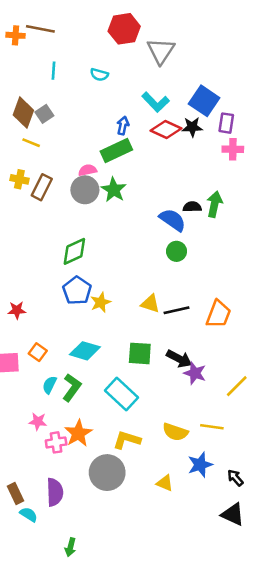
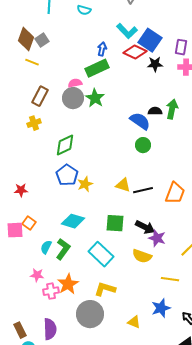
blue square: (204, 101) -> (150, 40), moved
black star: (192, 127) -> (155, 64), moved
yellow cross: (19, 179) -> (34, 123), moved, turned -32
orange square: (38, 352) -> (29, 223), moved
yellow semicircle: (175, 432) -> (142, 256), moved

